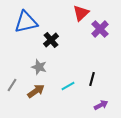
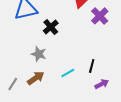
gray line: (12, 85) -> (13, 84), moved
purple arrow: (101, 105) -> (102, 84), moved

